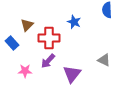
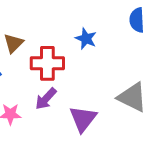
gray triangle: (104, 60) -> (132, 97), size x1.5

